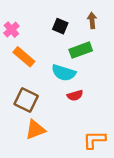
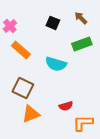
brown arrow: (92, 20) -> (81, 18), turned -40
green rectangle: (81, 50) -> (82, 44), moved
red semicircle: (75, 95) -> (66, 106), moved

